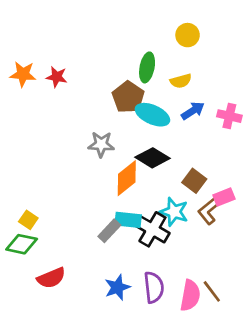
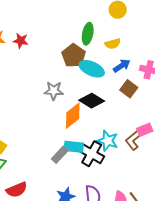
brown square: (194, 181) -> (129, 89), moved

